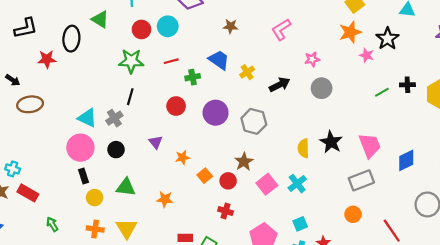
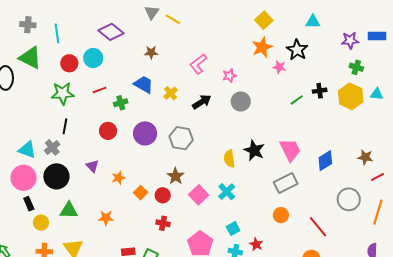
green triangle: (100, 19) -> (30, 58), size x1.4
pink L-shape: (281, 30) -> (198, 64), moved
black circle: (116, 150) -> (56, 176), size x1.6

